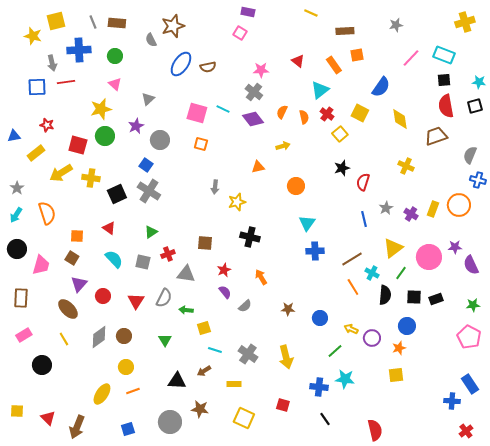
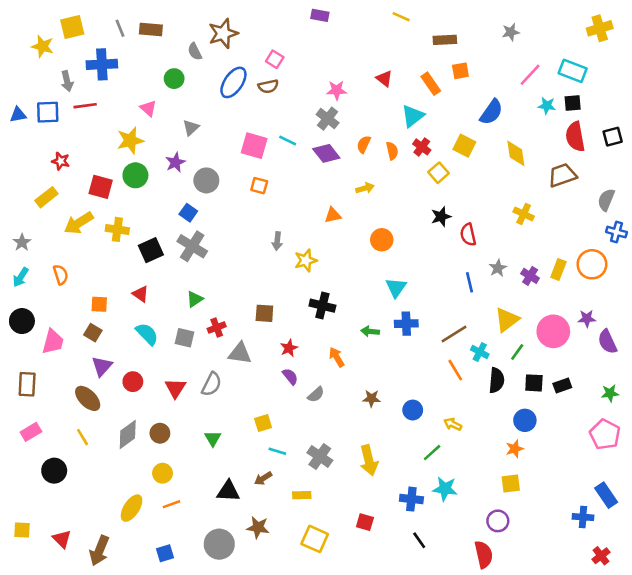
pink square: (240, 33) -> (275, 59), moved
green circle: (115, 56) -> (174, 79), moved
cyan star: (479, 82) -> (547, 106), moved
blue triangle: (14, 136) -> (18, 115), moved
red semicircle: (363, 182) -> (468, 235), turned -30
orange semicircle: (47, 213) -> (61, 275), size x0.7
green arrow: (186, 310) -> (370, 331), moved
purple circle: (372, 338) -> (498, 521), moved

